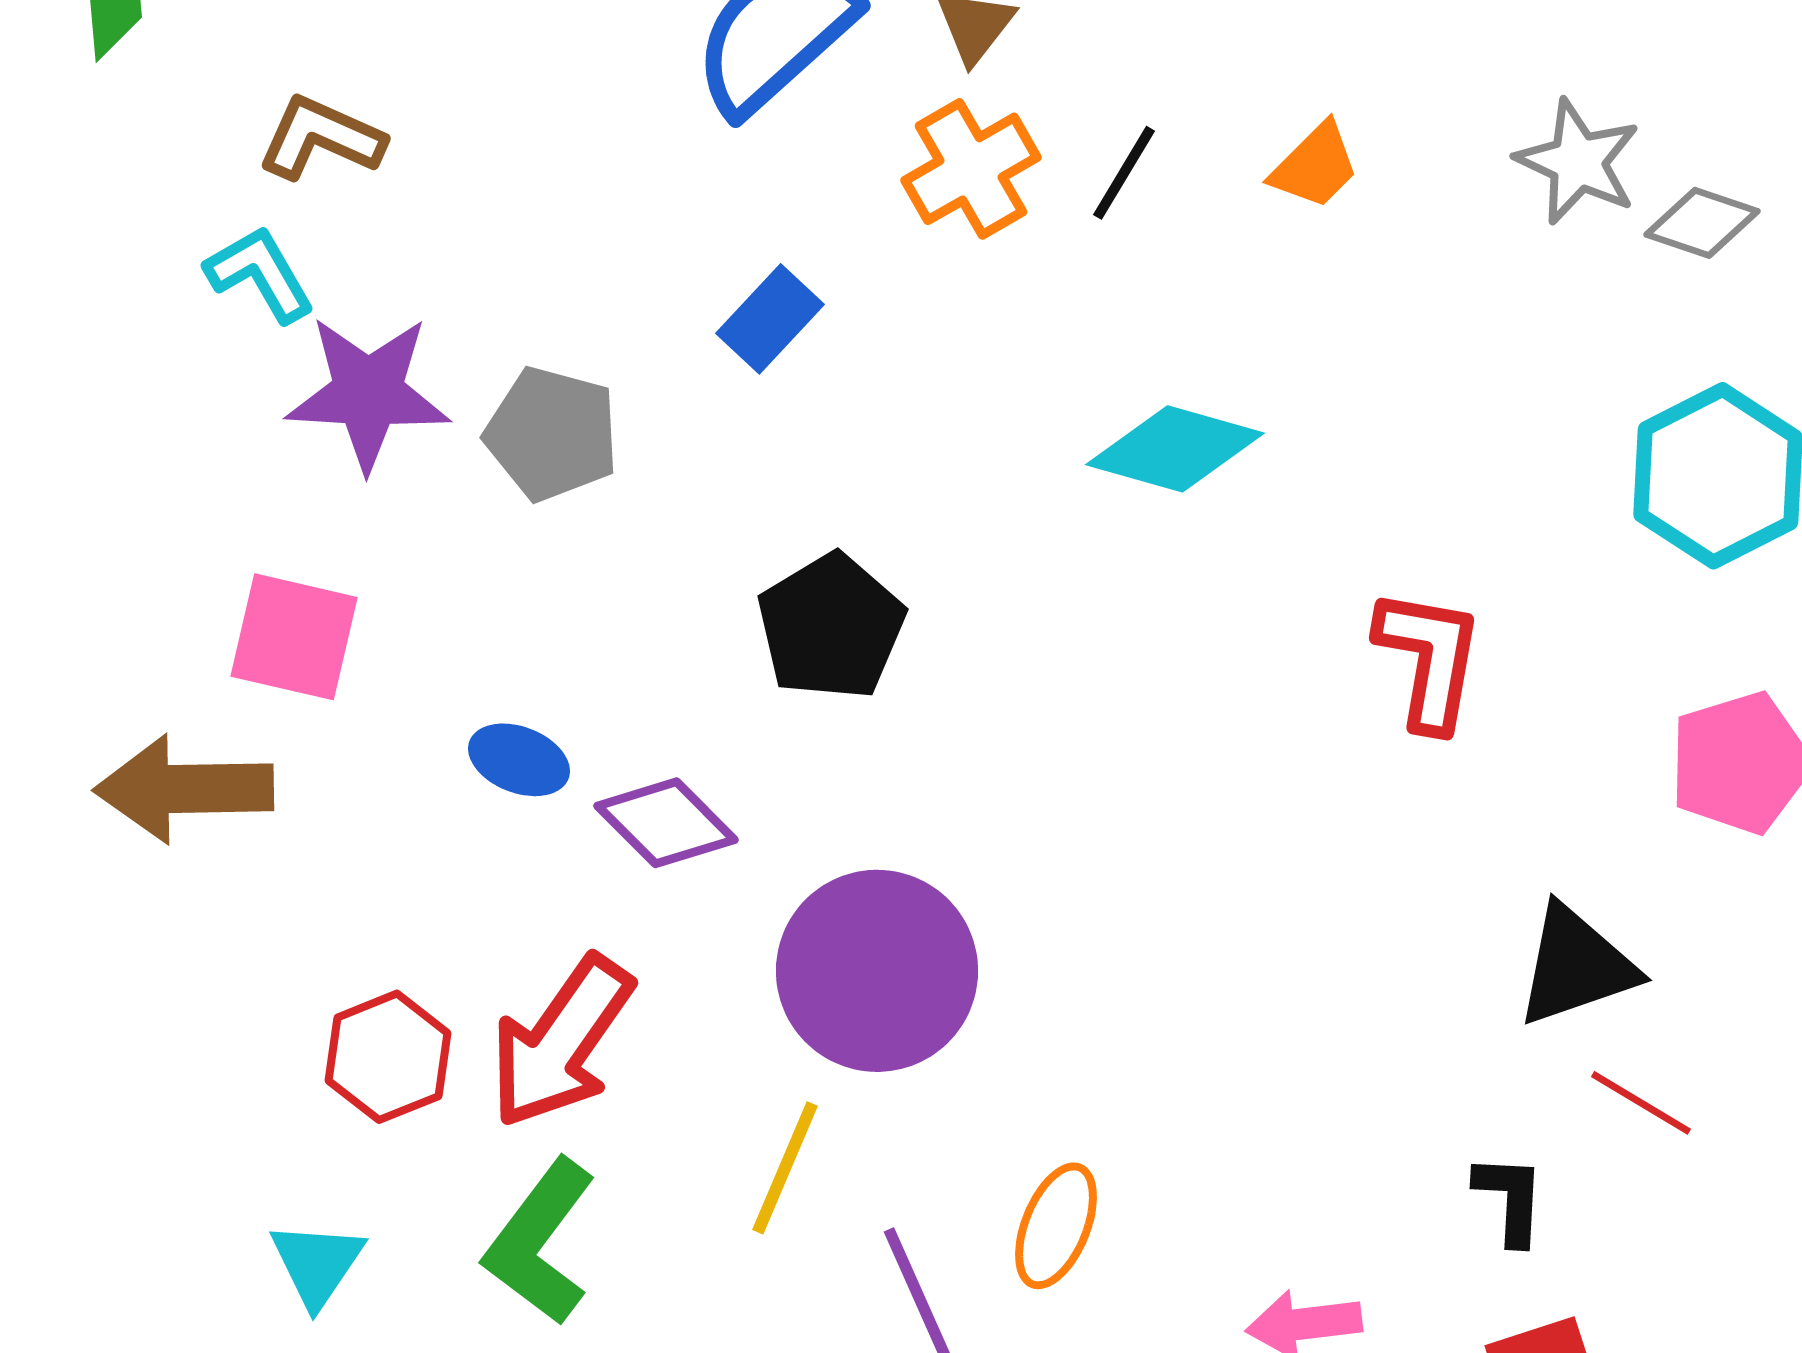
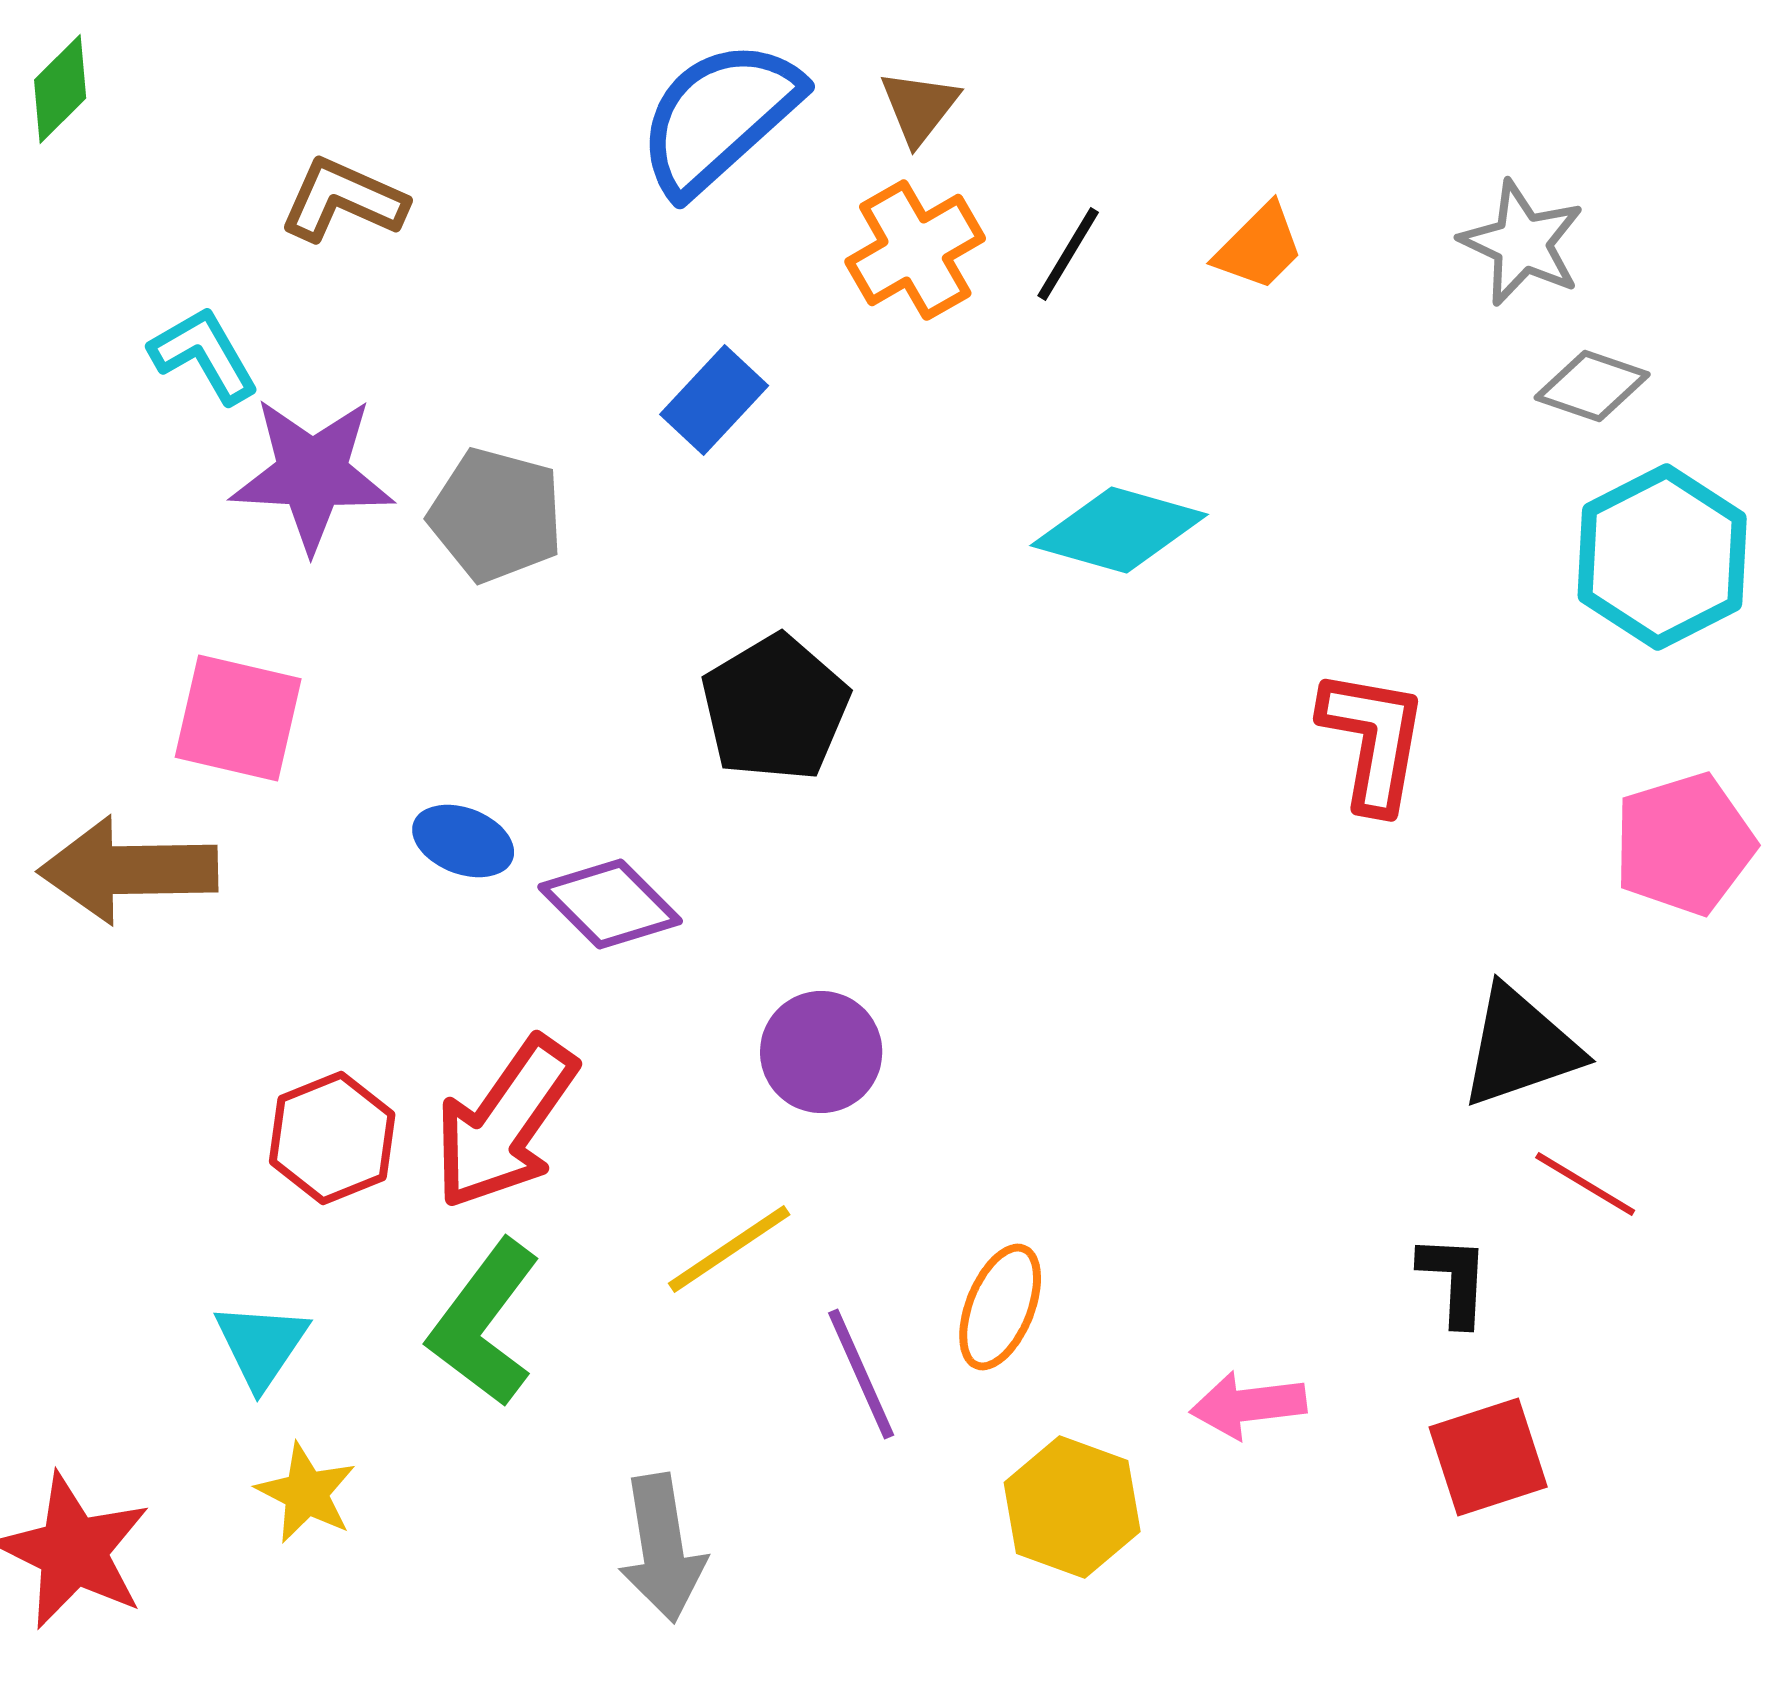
brown L-shape: (321, 138) -> (343, 200), moved
gray diamond: (1702, 223) -> (1592, 386), moved
purple circle: (877, 971) -> (821, 1052), size x0.6
yellow line: (785, 1168) -> (729, 1249), turned 33

